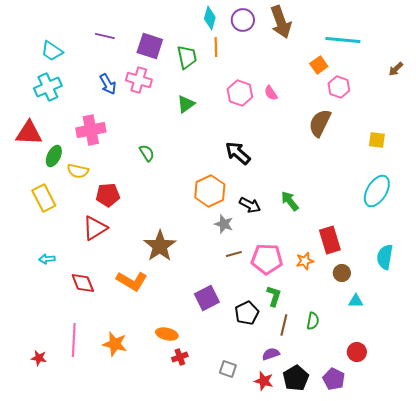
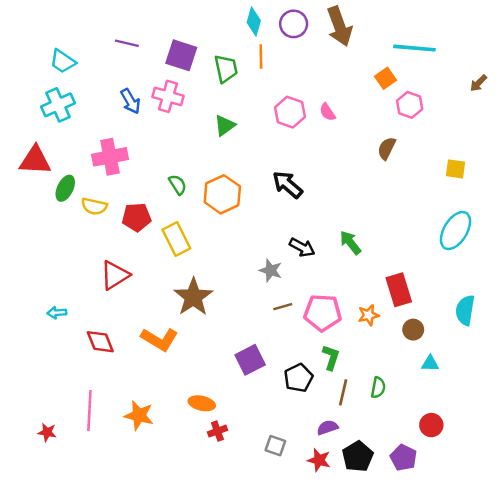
brown semicircle: (320, 123) -> (387, 148), size x0.7
orange hexagon: (210, 191) -> (222, 194), moved
red pentagon: (108, 195) -> (137, 217), moved
yellow rectangle: (44, 198) -> (176, 239), moved

